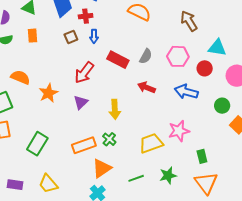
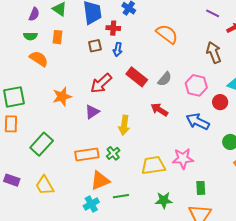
orange semicircle: (20, 77) -> (39, 59), moved
green line: (136, 178) -> (121, 196), moved

